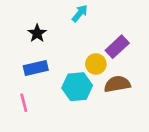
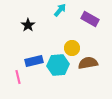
purple rectangle: (117, 47) -> (90, 19), moved, turned 72
blue rectangle: (36, 68) -> (34, 61), moved

